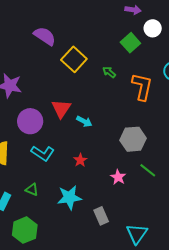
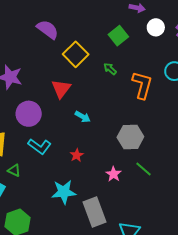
green square: (130, 43) -> (118, 36), moved
red triangle: (61, 109) -> (61, 89), moved
green triangle: (32, 190) -> (14, 170), moved
gray rectangle: (101, 216) -> (94, 212), size x1.6

